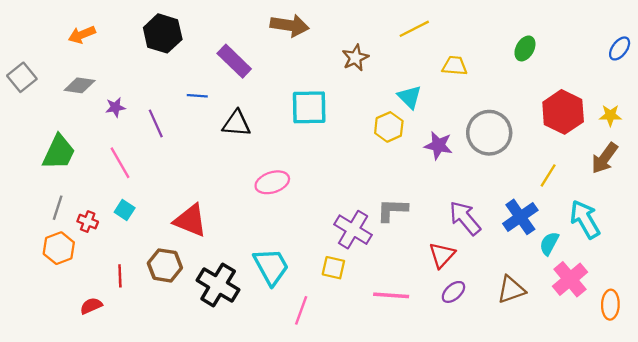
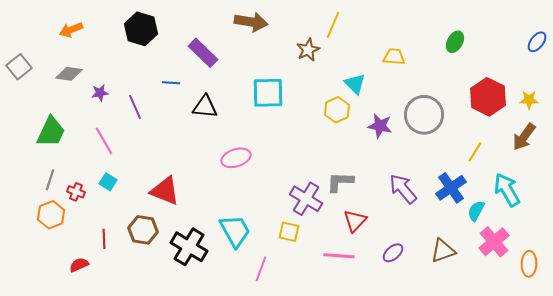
yellow line: (414, 29) -> (333, 25), moved, turned -40
red triangle: (442, 255) -> (355, 221), moved

